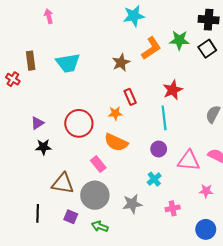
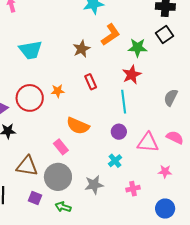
green star: (179, 40) -> (138, 48), moved
orange star: (115, 113) -> (58, 91), moved
red circle: (79, 123) -> (30, 98), moved

